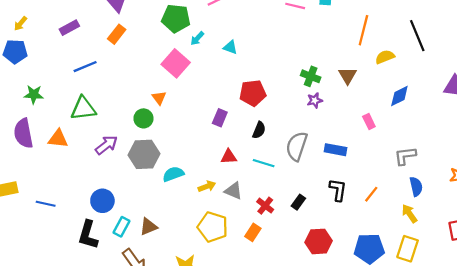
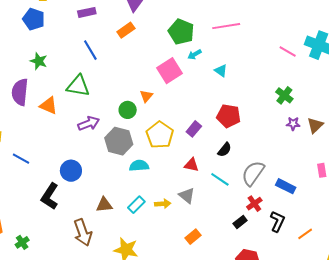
blue line: (85, 67) -> (90, 50), turned 65
green cross: (311, 76) -> (284, 95), moved
purple star: (315, 100) -> (293, 124), moved
yellow arrow: (207, 186) -> (163, 204), moved
red cross: (265, 206) -> (254, 204), moved
cyan rectangle: (122, 227) -> (136, 205), moved
yellow pentagon: (213, 227) -> (160, 135), moved

